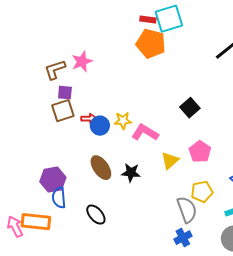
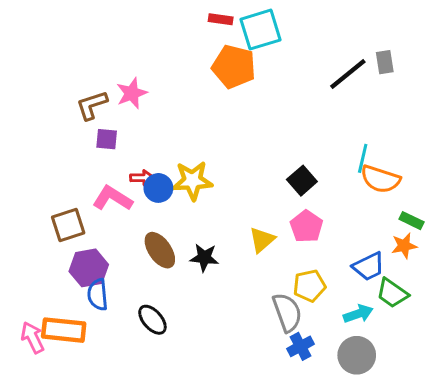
red rectangle: (148, 20) -> (221, 19), moved
black square: (190, 108) -> (302, 181), moved
brown square: (63, 111) -> (68, 225), moved
yellow star: (123, 121) -> (192, 181), size x1.5
pink L-shape: (145, 133) -> (112, 198), moved
blue cross: (183, 238) -> (300, 346), moved

